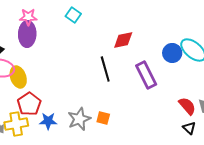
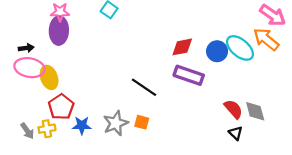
red diamond: (123, 40) -> (182, 47), moved
black line: (105, 69) -> (144, 87), moved, turned -40
purple rectangle: (146, 75) -> (189, 75), turned -44
yellow cross: (16, 124) -> (47, 129), size x0.7

